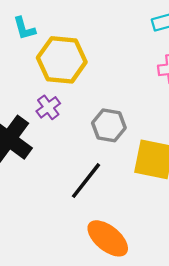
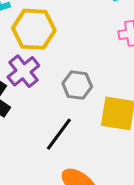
purple cross: (48, 107) -> (23, 71), size x1.5

